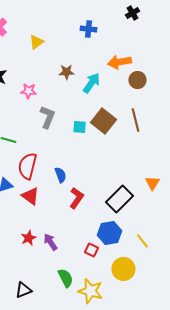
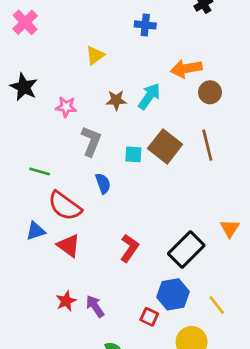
yellow triangle: (37, 42) -> (95, 55), moved
brown star: (67, 72) -> (116, 100), moved
red semicircle: (28, 166) -> (65, 206), turned -68
blue semicircle: (61, 175) -> (103, 183), moved

